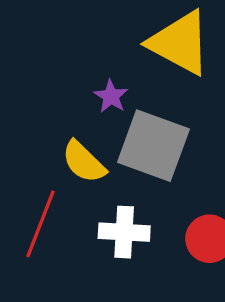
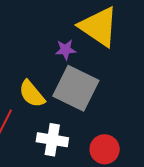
purple star: (111, 96) -> (66, 50), moved, turned 30

